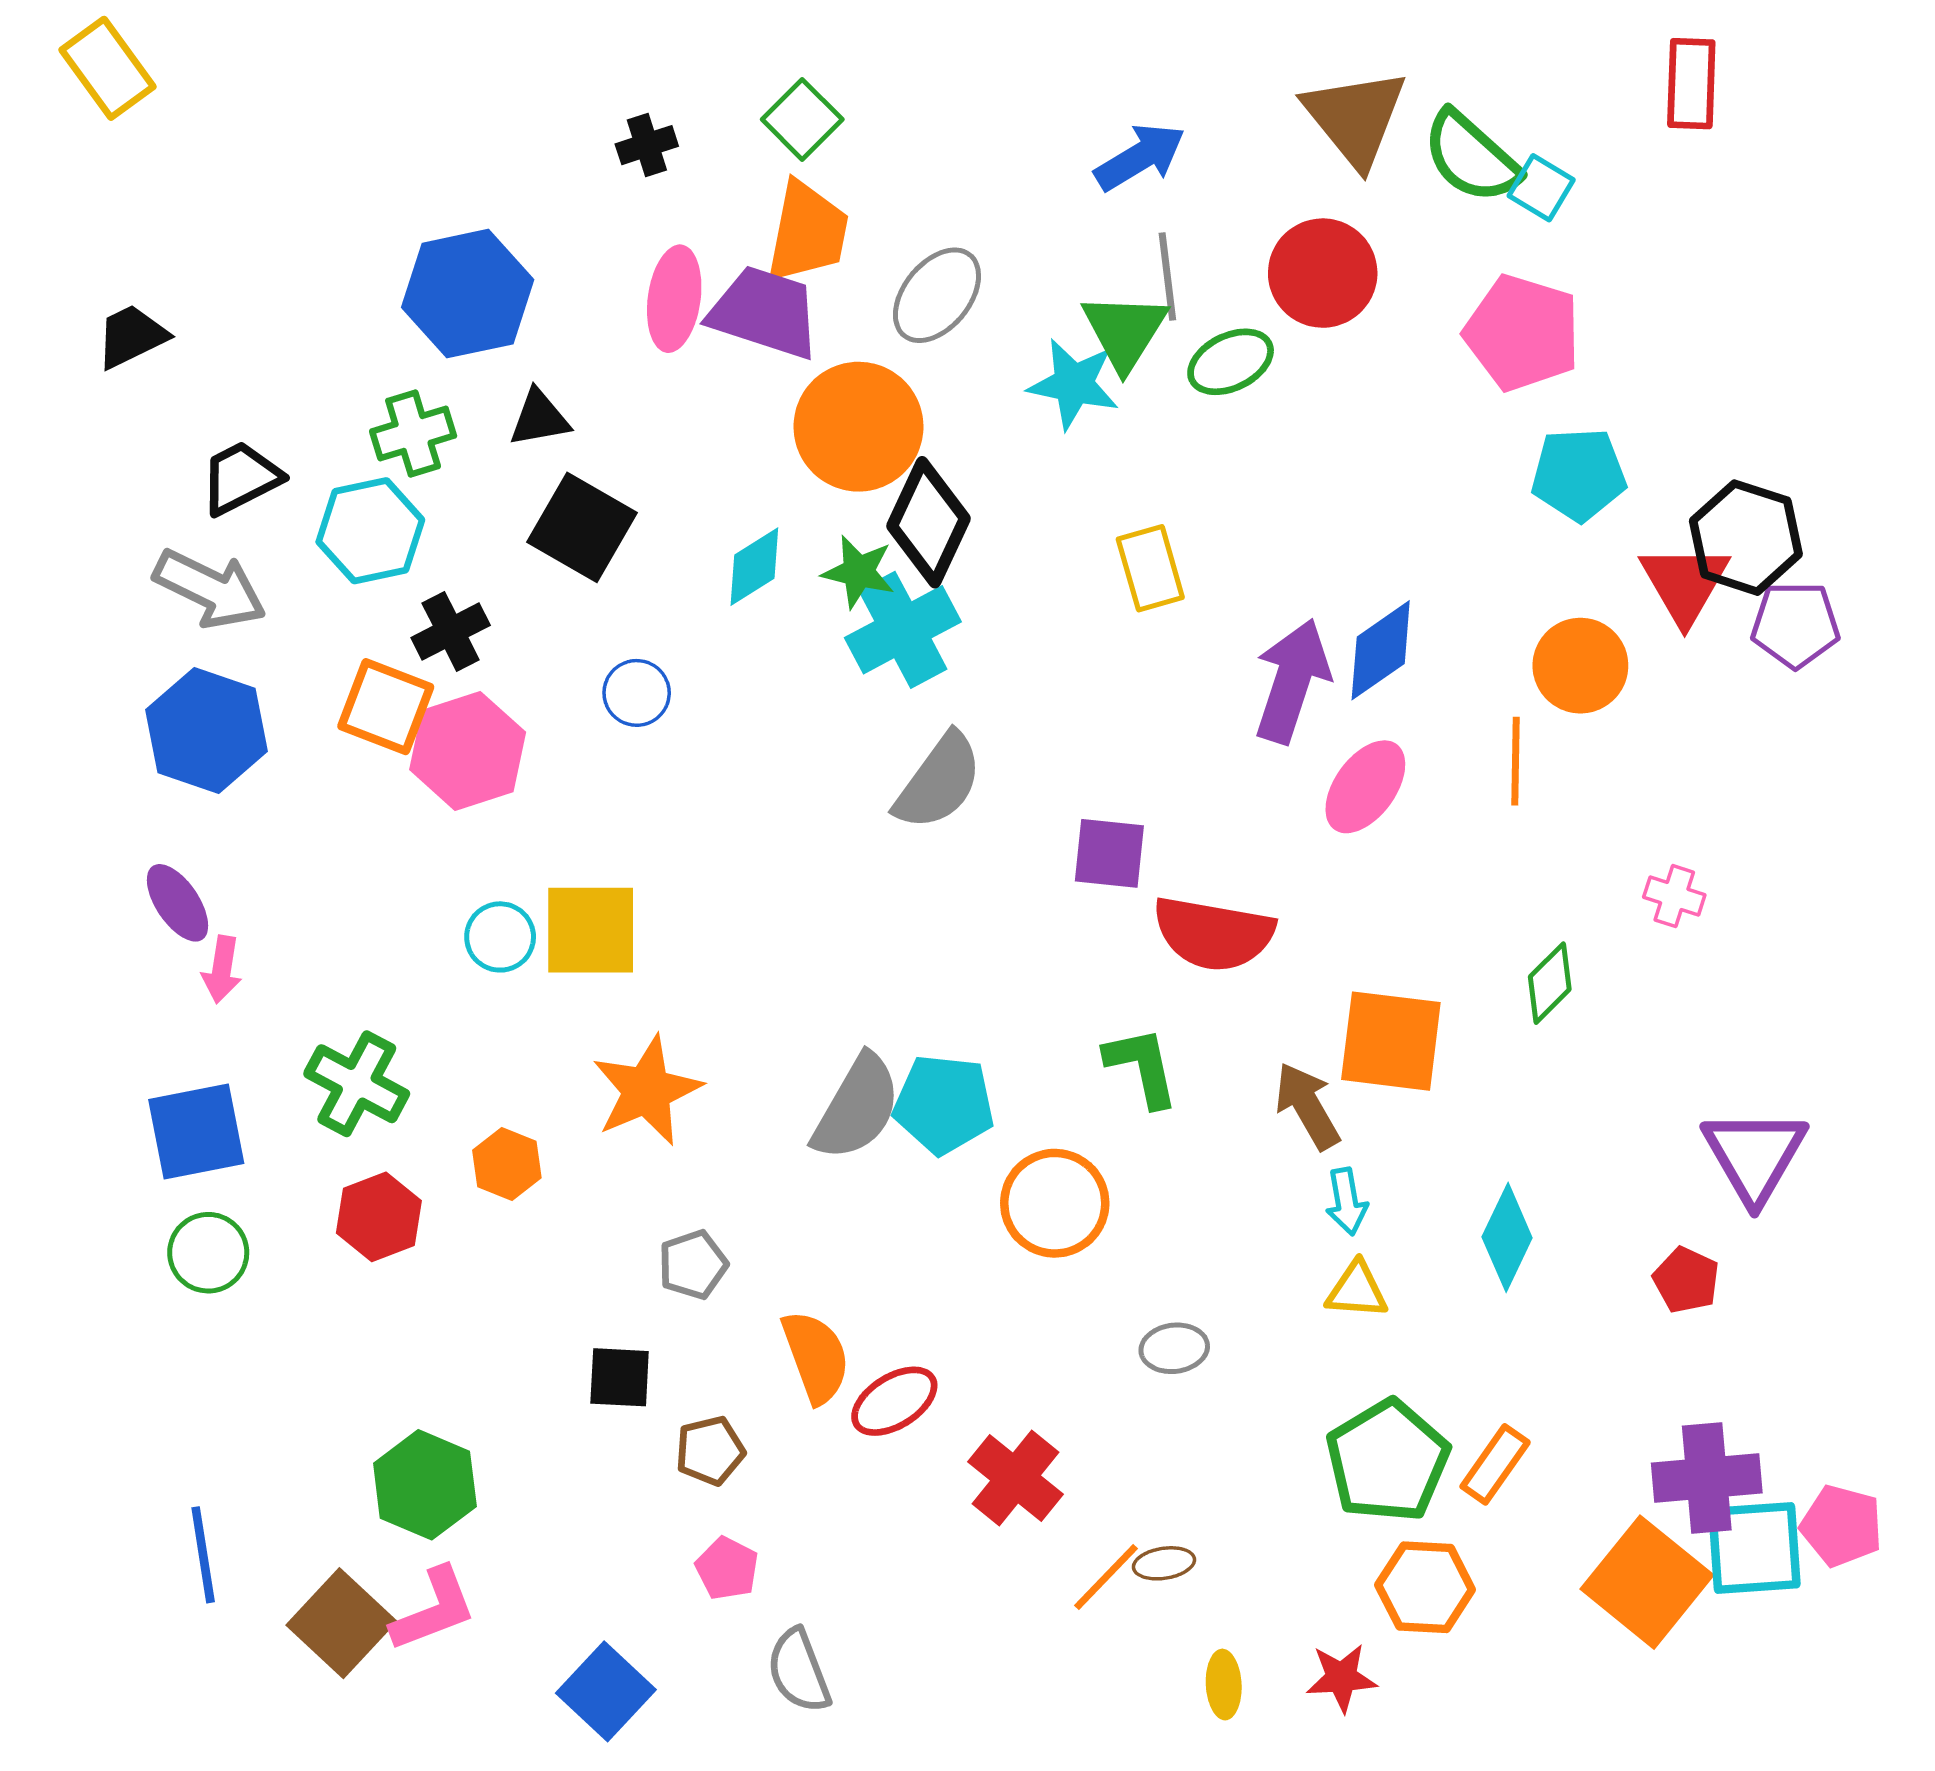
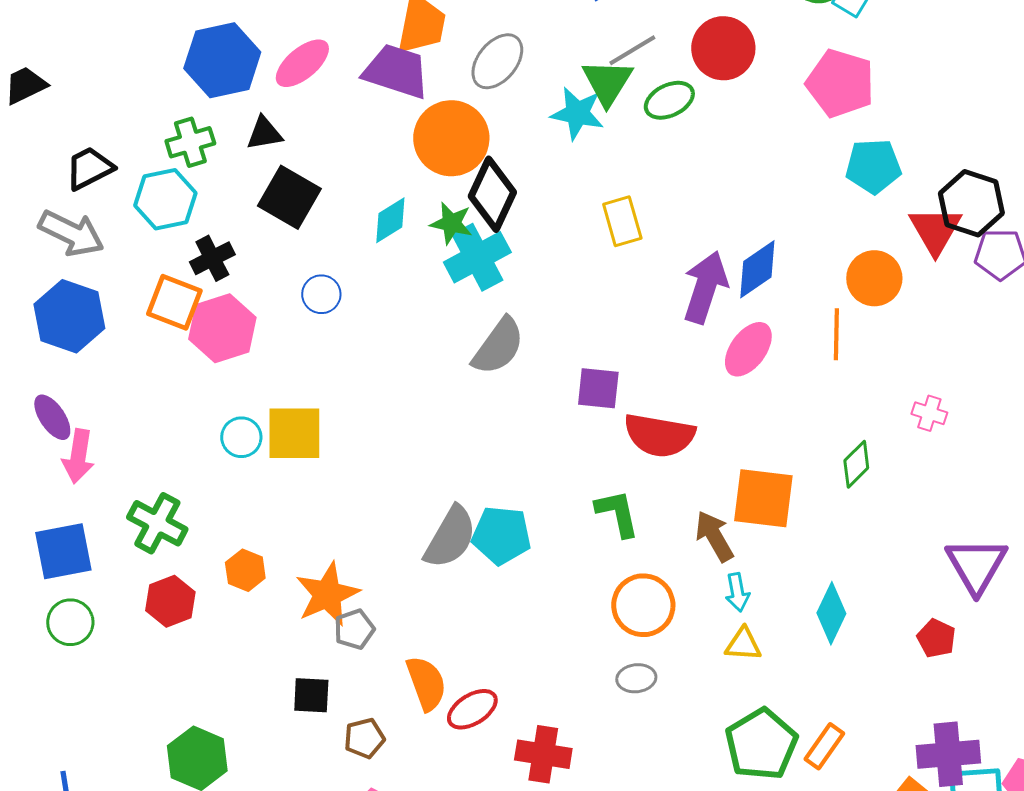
gray line: (1167, 276) -> (632, 50), turned 66
pink ellipse: (674, 299) -> (302, 63), moved, turned 42
pink arrow: (222, 969) -> (78, 456), size x1.4
orange star: (647, 1091) -> (327, 594), moved
orange circle: (1055, 1203) -> (643, 605), moved
red cross: (1015, 1478) -> (543, 754), turned -30

